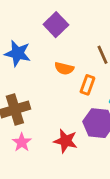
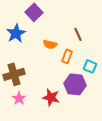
purple square: (56, 25) -> (34, 12), moved
blue star: (18, 53) -> (16, 33), turned 30

